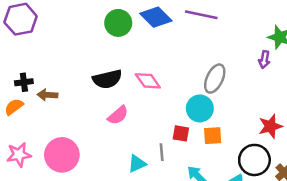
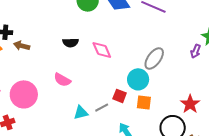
black semicircle: (107, 79) -> (71, 43), size x0.7
pink semicircle: (118, 115) -> (62, 80), moved, turned 60
red star: (270, 126) -> (190, 104), turned -30
gray line: (162, 152) -> (102, 108), turned 56

